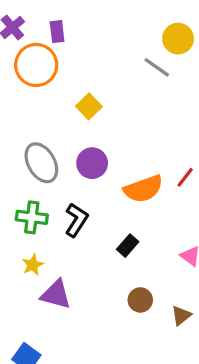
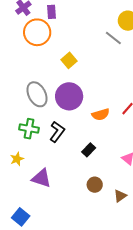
purple circle: (92, 163) -> (69, 96), size x1.4
orange semicircle: (143, 189) -> (101, 114), size x0.7
yellow star: (33, 265) -> (17, 159), moved

